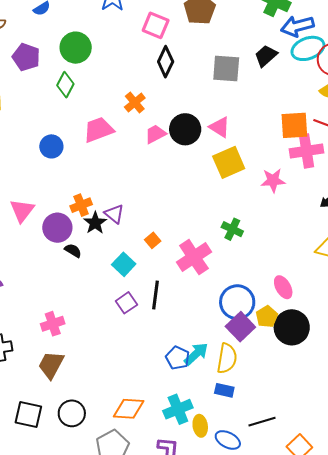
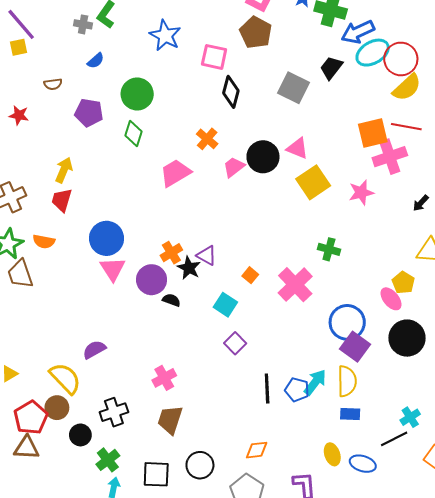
gray square: (226, 68) -> (293, 88), turned 32
blue circle: (51, 146) -> (106, 238), moved, size x1.4
black line: (155, 295) -> (267, 389), moved
yellow pentagon: (267, 317) -> (403, 283), moved
orange diamond: (129, 409) -> (257, 450), size x0.7
cyan cross: (178, 409) -> (410, 417), moved, size x0.7

